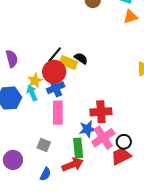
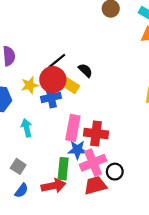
yellow rectangle: (68, 63) -> (69, 85), moved
cyan arrow: (32, 93) -> (27, 128), moved
pink rectangle: (58, 113) -> (73, 128), moved
gray square: (44, 145) -> (18, 166), moved
red trapezoid: (121, 156) -> (95, 185), moved

